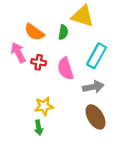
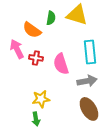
green semicircle: (63, 32) -> (51, 18), moved
cyan rectangle: (97, 56) -> (90, 52), turned -35

